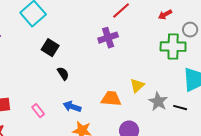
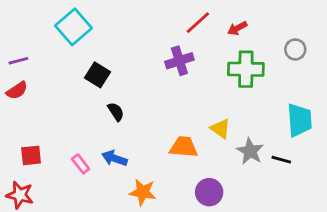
red arrow: (165, 15) -> (237, 28), moved
green cross: (173, 47) -> (246, 69), moved
yellow triangle: (137, 86) -> (220, 129), turned -42
blue arrow: (72, 107) -> (114, 158), moved

